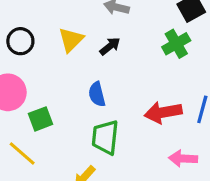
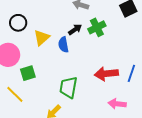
yellow triangle: (71, 40) -> (42, 38), moved
green cross: (176, 44) -> (97, 27), moved
blue semicircle: (97, 94) -> (63, 45), moved

